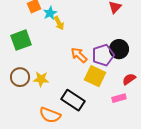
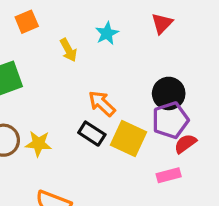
cyan star: (50, 13) -> (107, 33), moved
purple pentagon: (103, 55) -> (170, 120), moved
black rectangle: (73, 100) -> (92, 134), moved, size x0.7

